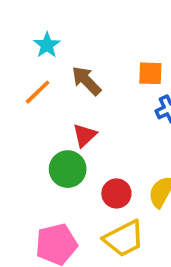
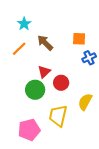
red circle: (116, 193) -> (61, 83), moved
yellow trapezoid: (124, 239) -> (58, 116), moved, turned 130

